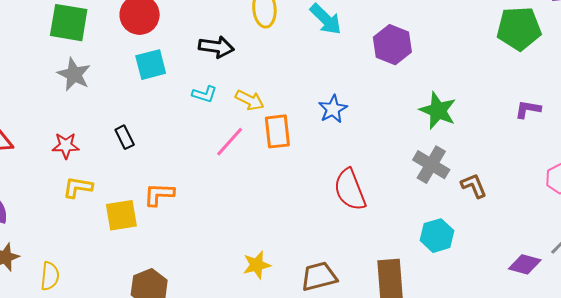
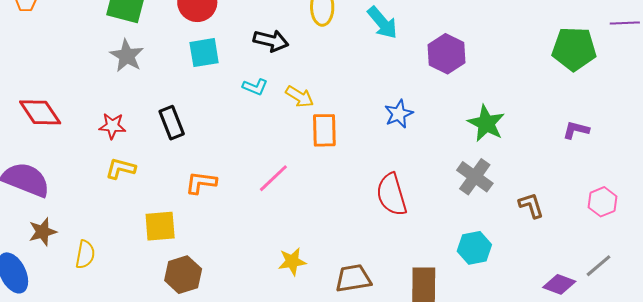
blue star: (333, 109) -> (399, 114), moved
black rectangle: (125, 137) -> (172, 123), size x1.4
pink line: (230, 142) -> (273, 178), moved
brown L-shape: (474, 186) -> (531, 205), moved
yellow square: (121, 215) -> (160, 226), moved

